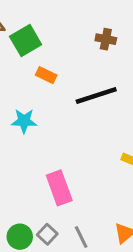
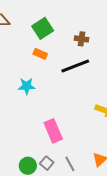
brown cross: (106, 39) -> (81, 39), moved
green square: (26, 40) -> (43, 28), moved

